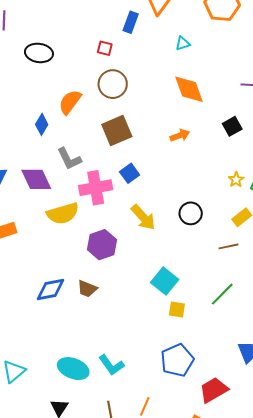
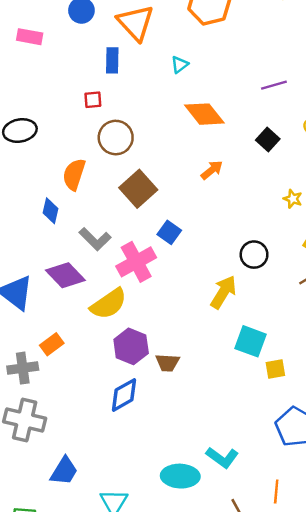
yellow arrow: (143, 217) -> (223, 292), moved, turned -88
purple hexagon: (102, 245) -> (131, 346), moved
brown trapezoid: (87, 289) -> (168, 363), moved

